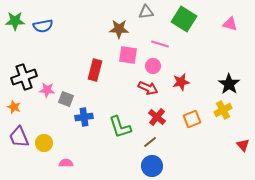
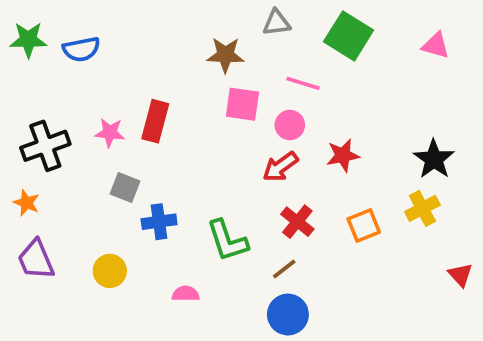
red rectangle: (95, 70) -> (155, 121), moved
red arrow: (148, 88) -> (280, 167), turned 120
pink star: (47, 90) -> (110, 133), moved
yellow circle: (44, 143) -> (110, 271), moved
pink semicircle: (66, 163) -> (186, 294), moved

